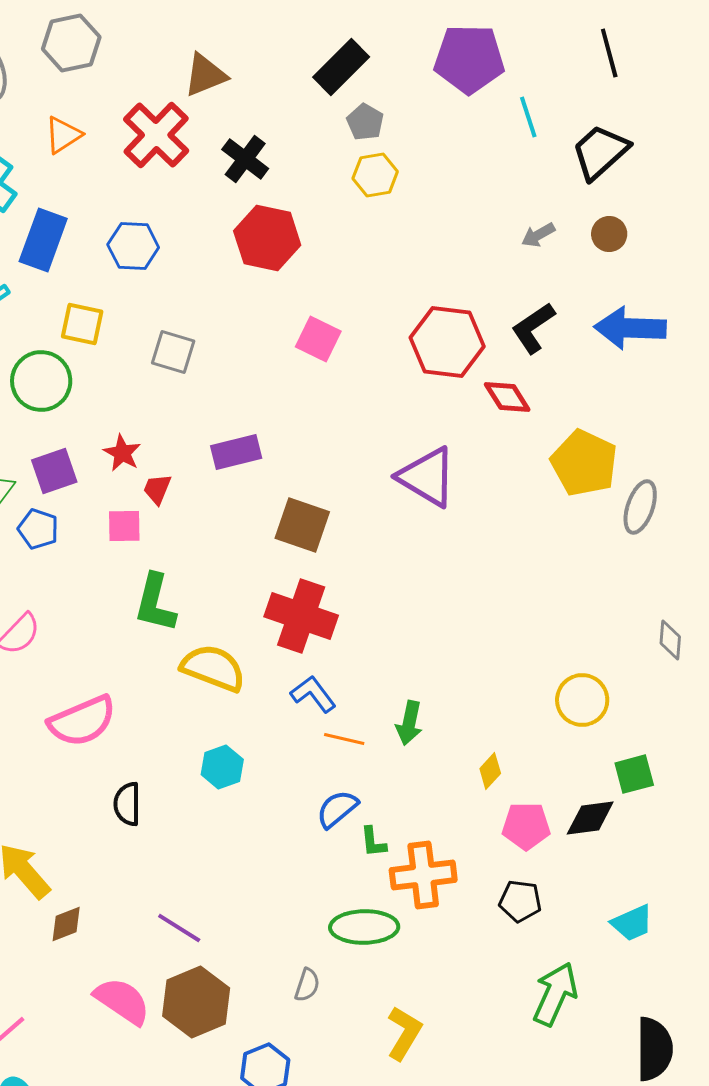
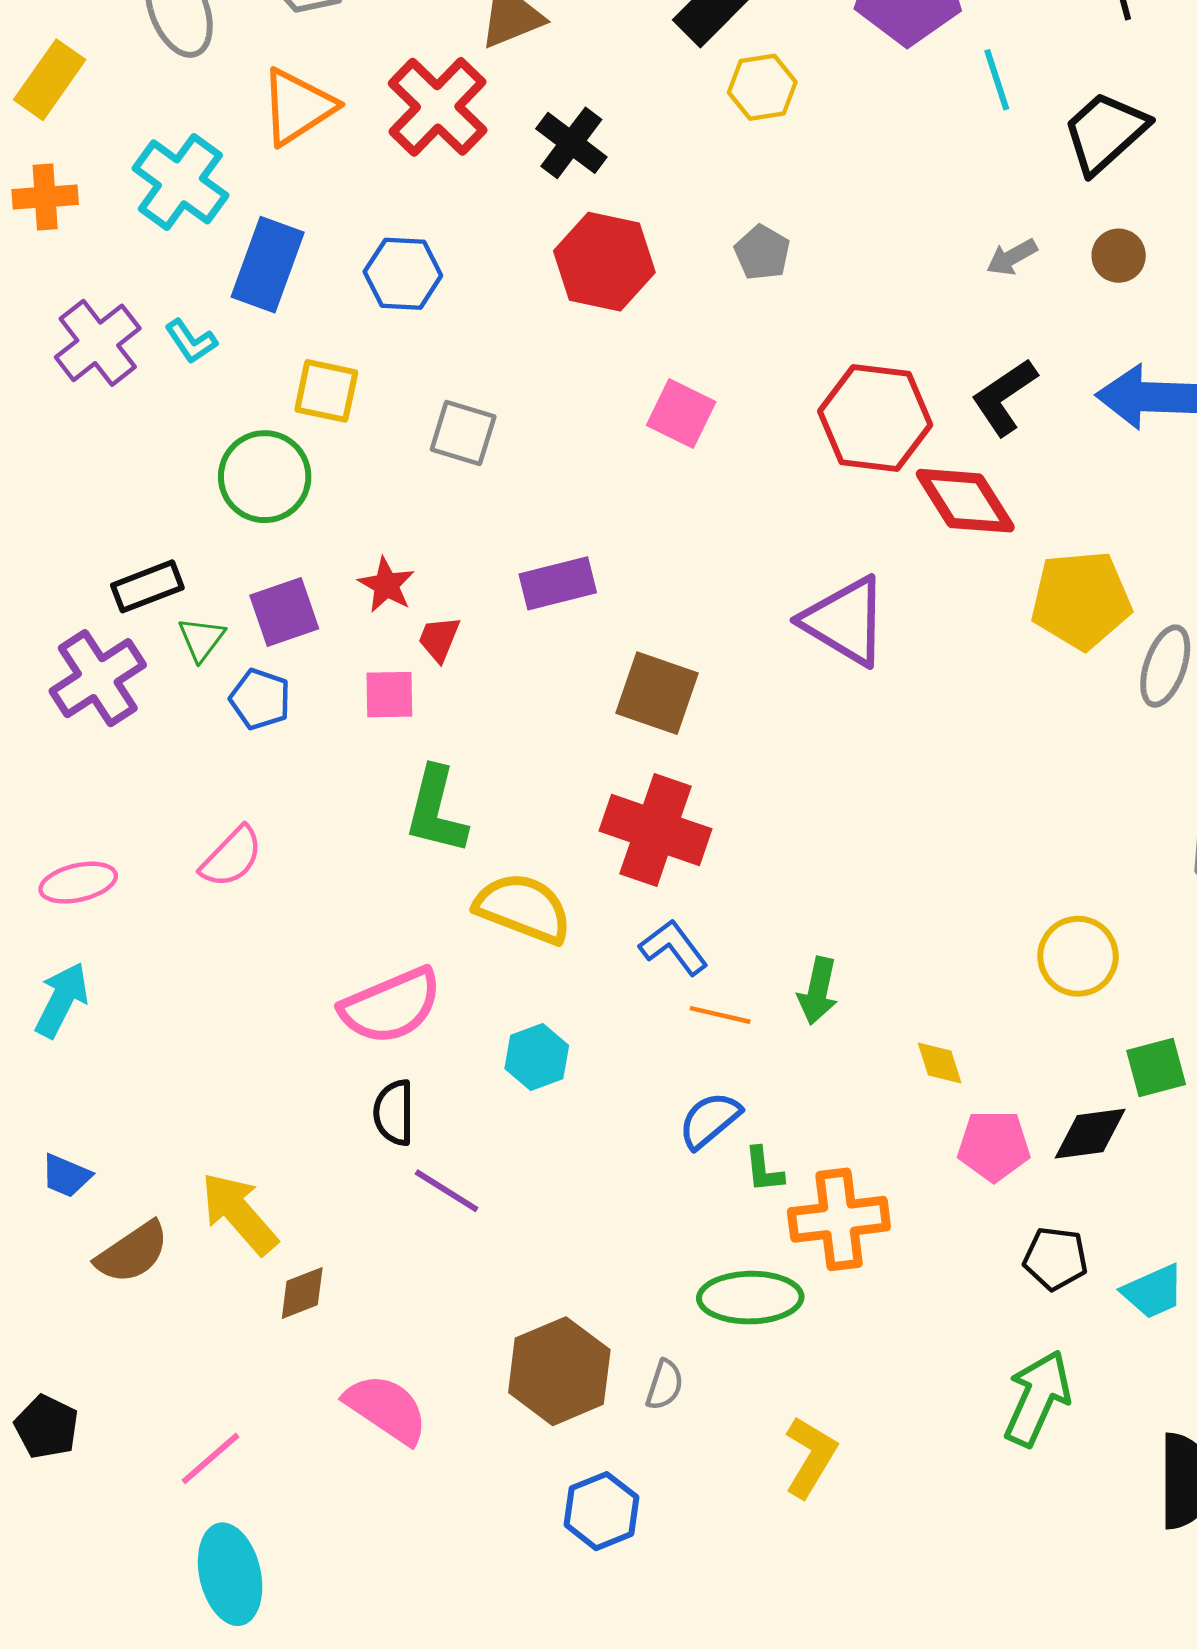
gray pentagon: (365, 122) -> (762, 253), moved
orange triangle: (63, 135) -> (298, 107), size x1.4
yellow hexagon: (375, 175) -> (762, 87), moved
red diamond: (507, 397) -> (965, 501), size x1.4
yellow pentagon: (584, 463) -> (1081, 600), turned -30
pink semicircle: (82, 721) -> (391, 1006), moved
yellow diamond: (490, 771) -> (940, 1063), turned -60
black pentagon: (520, 901) -> (1055, 1258), moved
purple line: (179, 928) -> (447, 1191), moved
brown hexagon: (196, 1002) -> (559, 1371), moved

